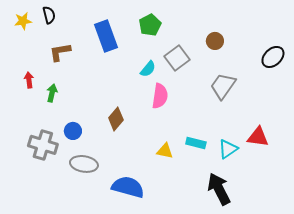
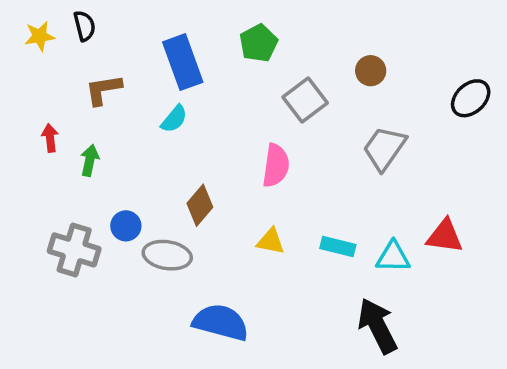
cyan semicircle: (148, 69) -> (174, 119), moved
cyan triangle: (228, 149) -> (393, 257), turned 35
yellow triangle: (165, 151) -> (271, 241), moved
gray ellipse: (84, 164) -> (167, 255), moved

